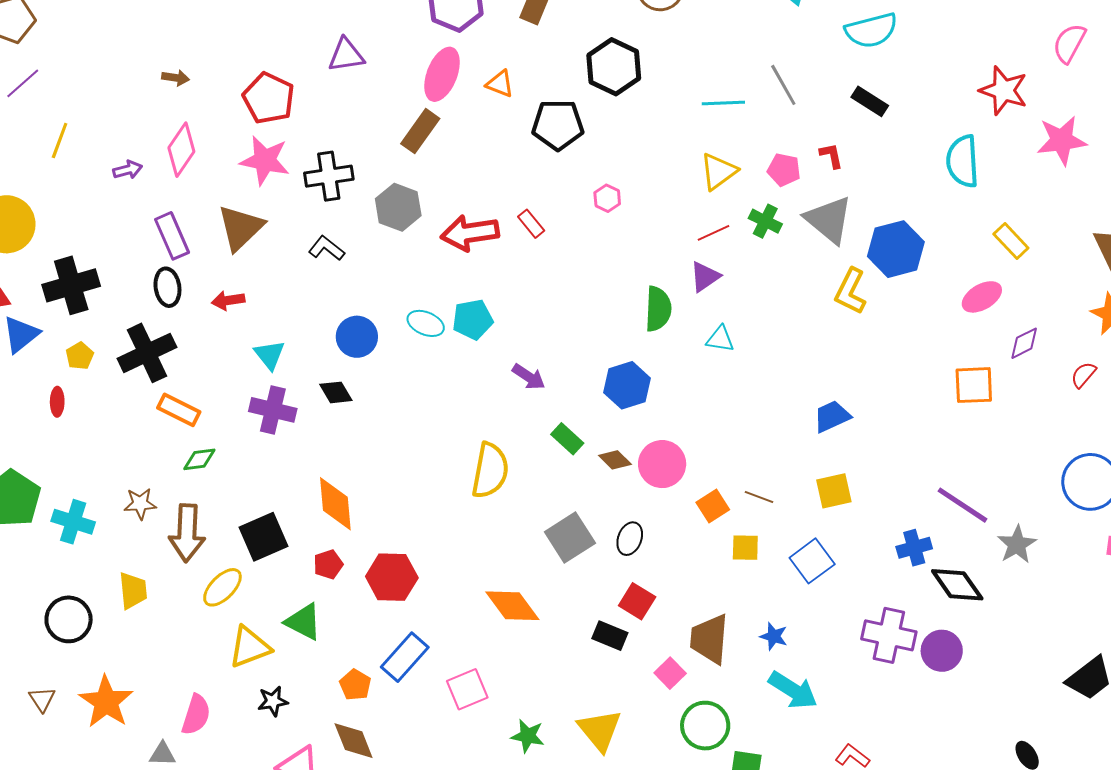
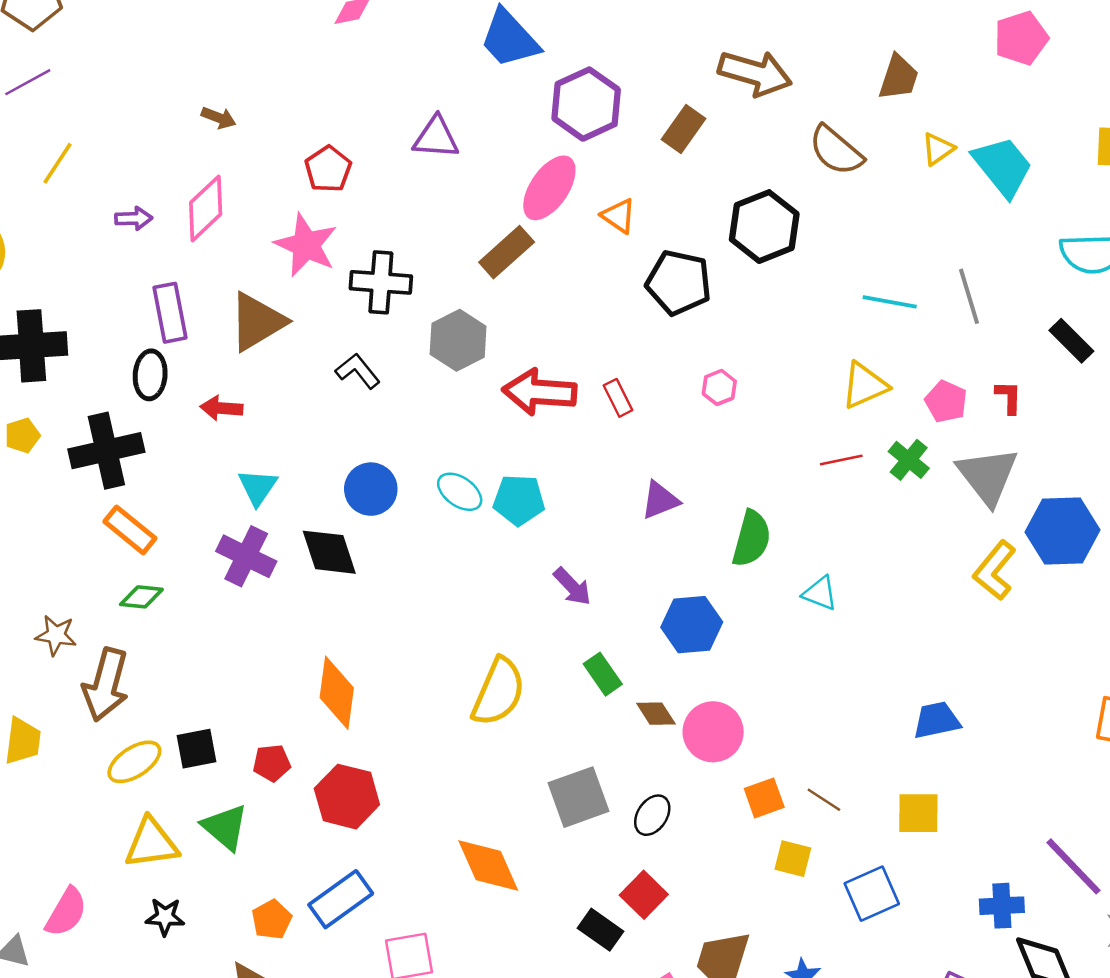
red pentagon: (269, 98) -> (328, 169), size x0.7
purple triangle: (705, 277) -> (660, 500), moved
black diamond: (336, 392) -> (329, 552), size x1.4
orange diamond: (335, 504) -> (337, 693), moved
black square: (263, 537) -> (196, 749), moved, size x0.7

